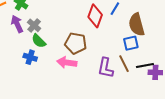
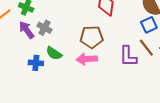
green semicircle: (39, 41) -> (54, 53), moved
blue cross: (30, 57) -> (36, 63), moved

